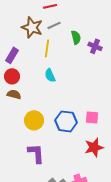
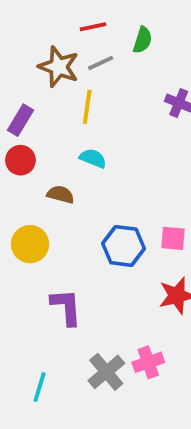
green semicircle: (76, 37) -> (143, 40), moved, turned 32
cyan semicircle: (50, 75) -> (93, 158), turned 136
brown semicircle: (14, 94) -> (61, 194), moved
yellow circle: (34, 120) -> (30, 244), moved

